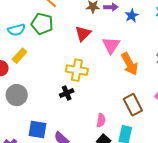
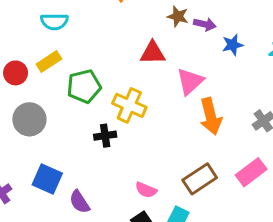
green pentagon: (42, 24) -> (84, 86), moved, turned 30
red triangle: (83, 34) -> (153, 53), turned 30
brown rectangle: (133, 105) -> (200, 179), turned 70
pink semicircle: (101, 120) -> (146, 190), turned 88

